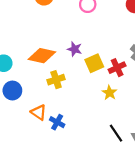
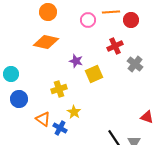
orange diamond: (42, 56) -> (46, 42), moved
red cross: (117, 68) -> (115, 46), moved
yellow star: (109, 93) -> (74, 112), moved

